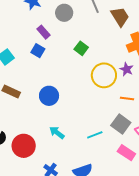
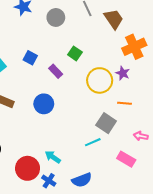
purple rectangle: (43, 32) -> (56, 71), moved
gray square: (121, 124) -> (106, 123), moved
cyan arrow: (57, 133) -> (53, 157), moved
red circle: (24, 146) -> (28, 168), moved

